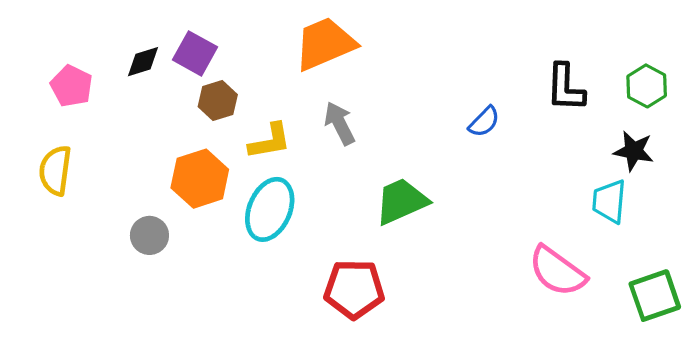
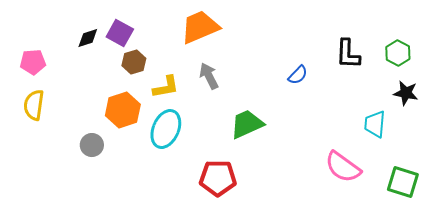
pink pentagon: (71, 86) -> (33, 62), moved, turned -30
black star: (634, 151) -> (406, 93), moved
green square: (655, 296) -> (403, 182), turned 36

